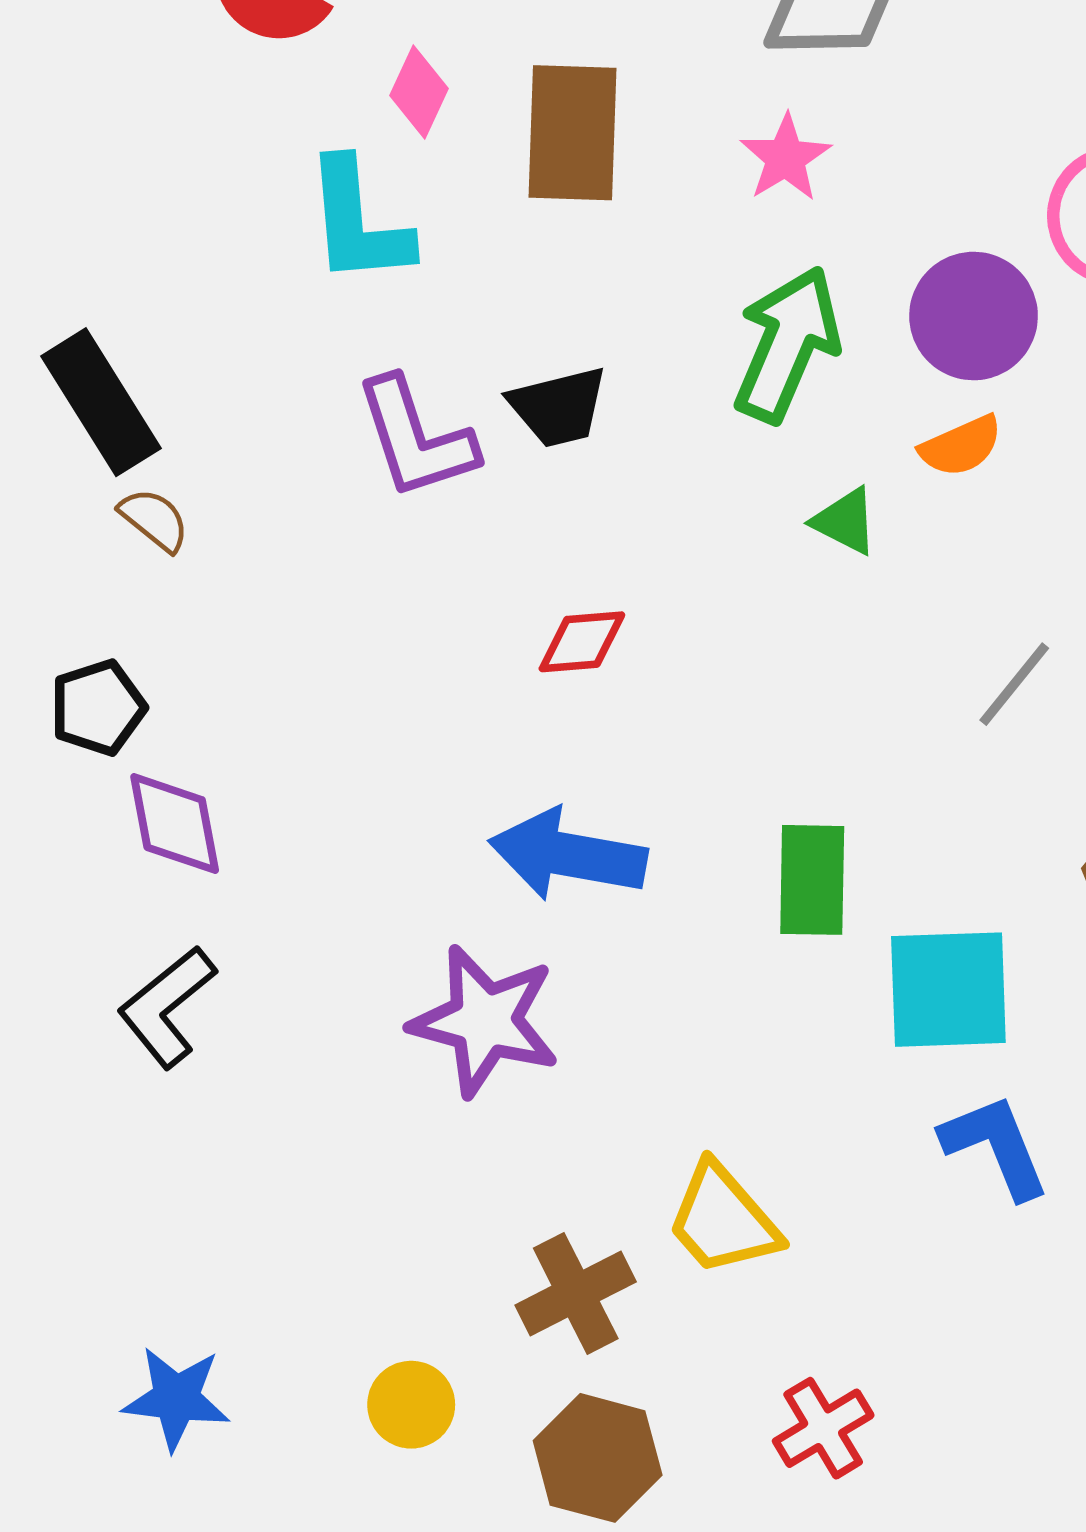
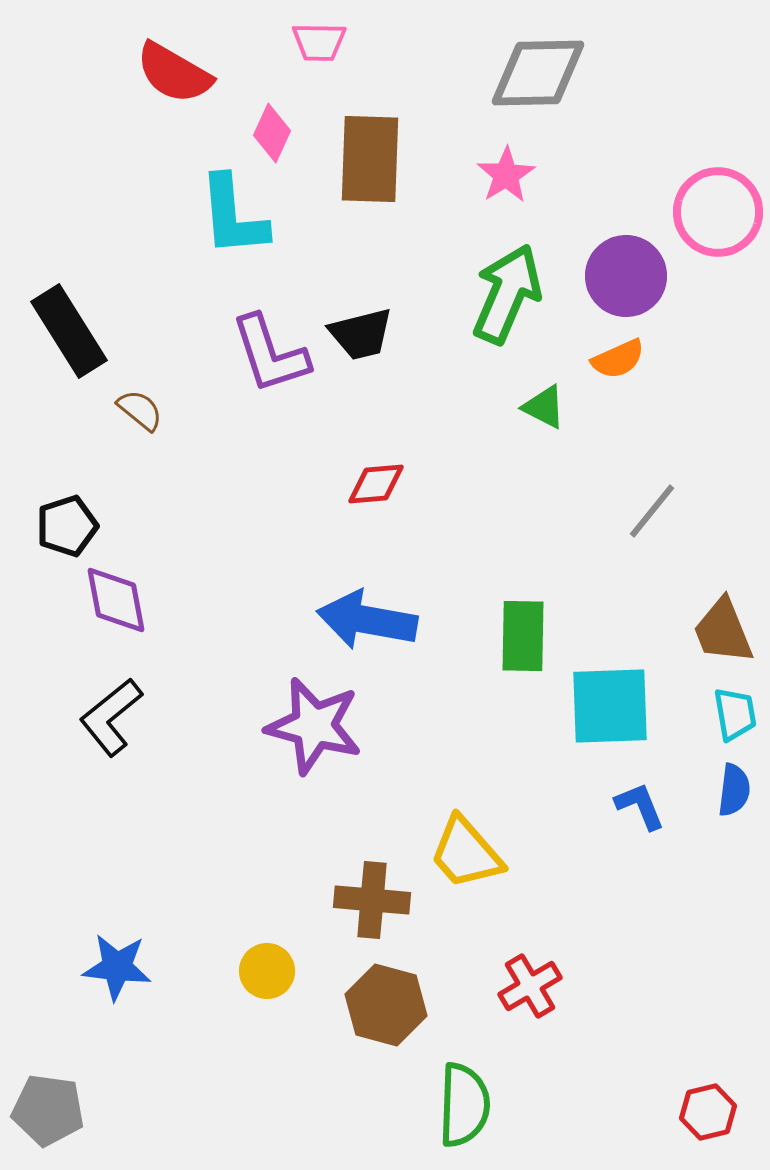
brown semicircle: (154, 520) -> (140, 410), moved
blue L-shape: (995, 1146) -> (640, 806), size x0.7
brown cross: (576, 1293) -> (372, 900), turned 32

